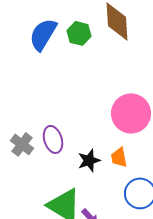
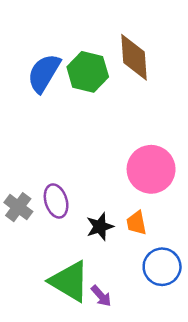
green hexagon: (79, 33) -> (88, 72), size x1.4

